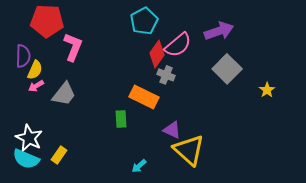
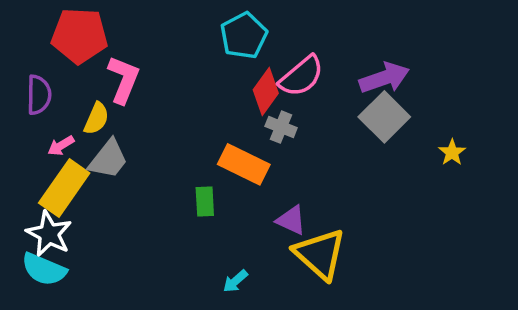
purple arrow: (219, 31) -> (384, 78), moved
yellow semicircle: (35, 70) -> (96, 119), moved
yellow rectangle: (59, 155) -> (64, 188), moved, size x1.8

